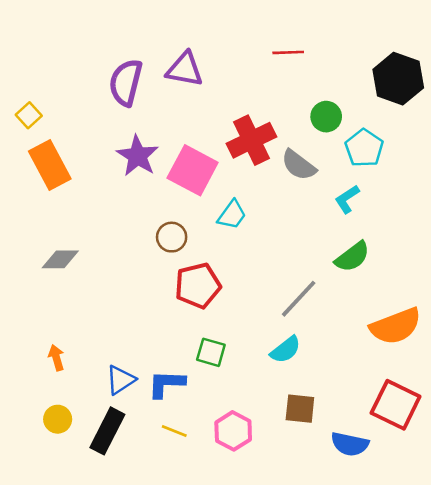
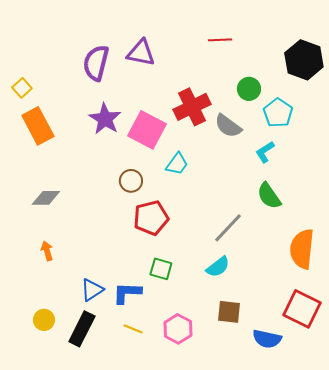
green semicircle: (352, 257) -> (269, 196), turned 92
orange semicircle: (396, 326) -> (302, 249), turned 117
orange arrow: (56, 358) -> (47, 251), moved

